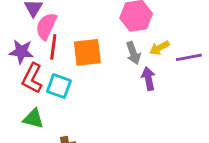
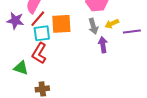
red line: (53, 47) -> (38, 19), turned 30
red L-shape: (32, 78) -> (39, 53), moved
cyan square: (59, 86) -> (42, 33), moved, turned -30

